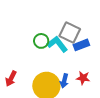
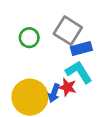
cyan L-shape: (57, 44) -> (79, 72), moved
red star: (83, 78) -> (67, 87), moved

